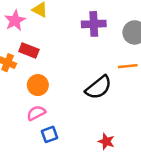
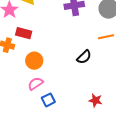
black semicircle: (99, 87) -> (84, 57), size x0.7

